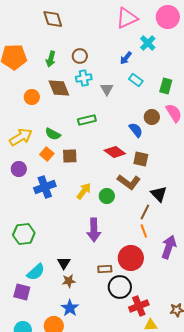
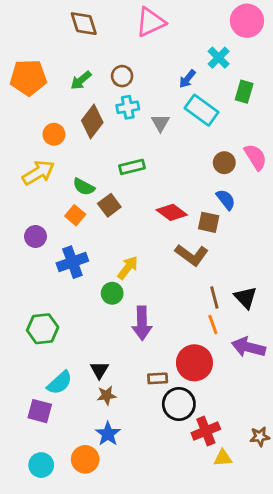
pink triangle: (127, 18) -> (150, 22), moved
green arrow: (51, 59) -> (81, 80), turned 35
cyan rectangle: (136, 80) -> (202, 110), size x1.6
green rectangle: (166, 86) -> (244, 92), moved
brown diamond: (59, 88) -> (92, 122), turned 60
blue semicircle: (136, 130) -> (226, 200), moved
yellow arrow: (21, 137) -> (38, 173), moved
brown square: (70, 156) -> (109, 205), moved, turned -35
black triangle: (159, 194) -> (246, 298), moved
green circle: (107, 196) -> (112, 293), moved
brown line: (145, 212) -> (214, 298), turned -42
purple arrow: (169, 247) -> (248, 347), turned -95

